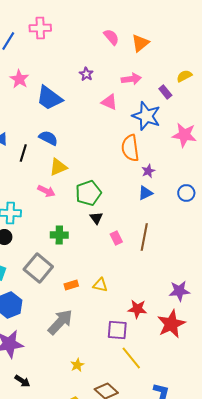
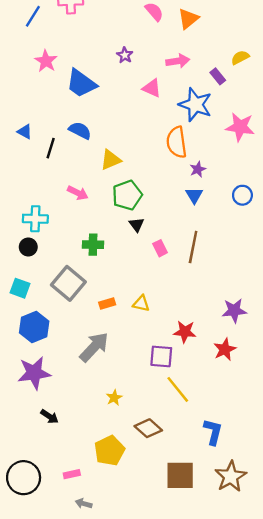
yellow triangle: (58, 167) -> (111, 160), moved
blue triangle: (145, 193) -> (194, 195), turned -35
red star: (171, 324) -> (225, 349), size x0.7

